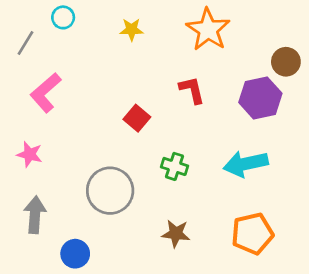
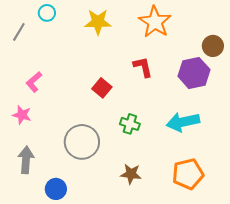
yellow star: (132, 30) -> (98, 22), size x1.5
pink L-shape: (46, 93) -> (34, 82), moved, size x0.7

